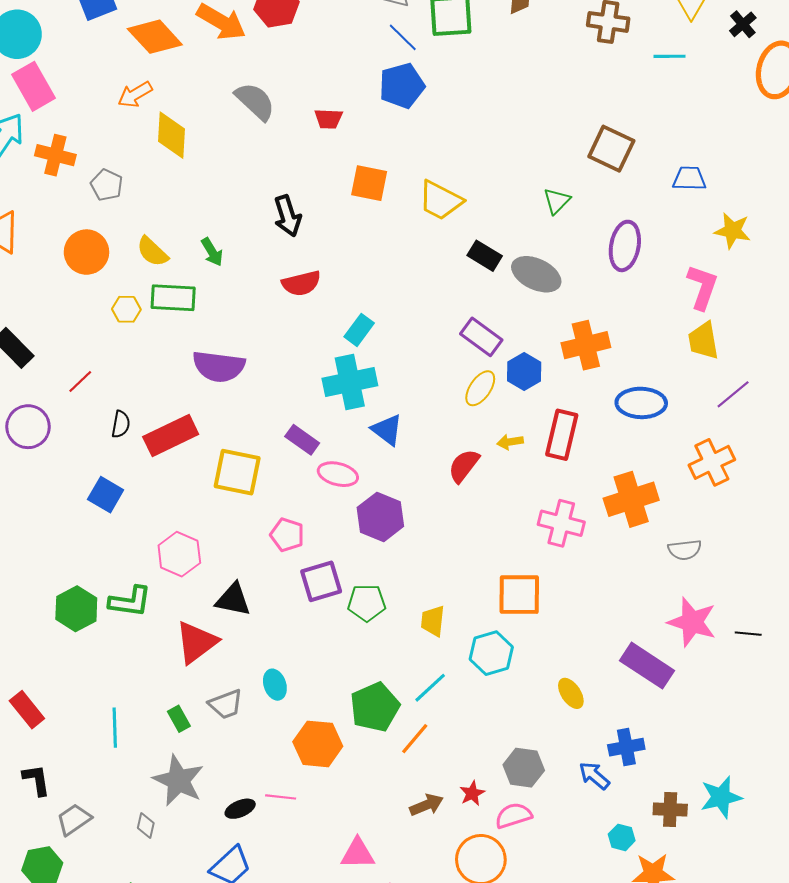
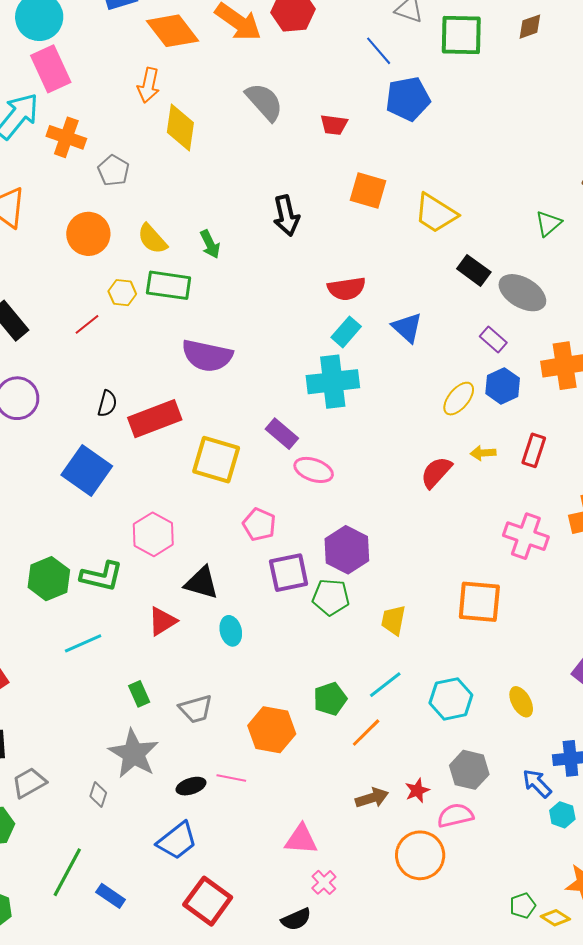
blue line: (403, 37) -> (379, 51), moved
orange arrow: (135, 95) -> (148, 85), turned -52
red semicircle: (301, 283) -> (347, 289), moved
purple rectangle: (481, 337) -> (493, 339), moved, size x0.7
red line: (80, 381) -> (87, 324), moved
blue triangle: (387, 430) -> (407, 328), moved
red rectangle: (562, 435) -> (534, 450), size x0.7
blue square: (106, 495) -> (87, 471), size x1.4
purple hexagon: (380, 517) -> (347, 550), moved
red triangle: (196, 642) -> (162, 621), size x0.7
cyan hexagon: (491, 653) -> (451, 699), moved
cyan ellipse: (275, 685) -> (231, 631), moved
gray trapezoid: (226, 704) -> (196, 709), moved
green pentagon: (375, 707) -> (330, 699), size x0.7
cyan line: (115, 728) -> (83, 643), moved, turned 63
cyan hexagon: (622, 837) -> (562, 815), moved

